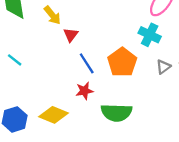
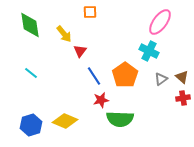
red star: (84, 91) -> (101, 100), moved

